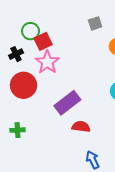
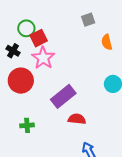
black cross: (16, 54) -> (13, 51), turned -32
green cross: (17, 130) -> (27, 125), moved

